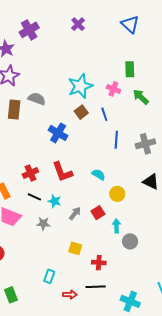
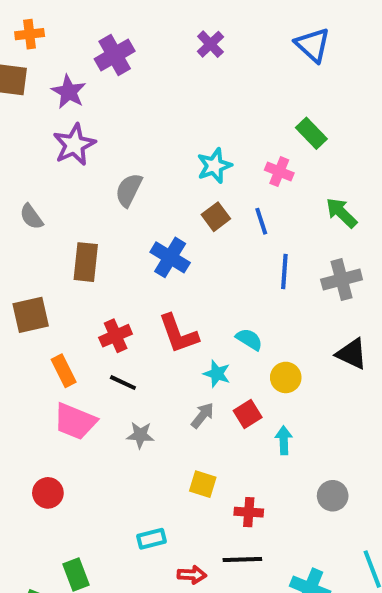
green rectangle: (130, 69) -> (311, 133), turned -42
cyan star: (80, 86) -> (214, 166), size x0.7
green arrow: (141, 97) -> (341, 213), moved
gray semicircle: (37, 99) -> (129, 190), turned -84
brown rectangle: (14, 110) -> (86, 262), moved
cyan star: (55, 201) -> (217, 374), moved
gray circle: (130, 241) -> (333, 496), moved
cyan rectangle: (49, 276) -> (151, 539), turned 56

